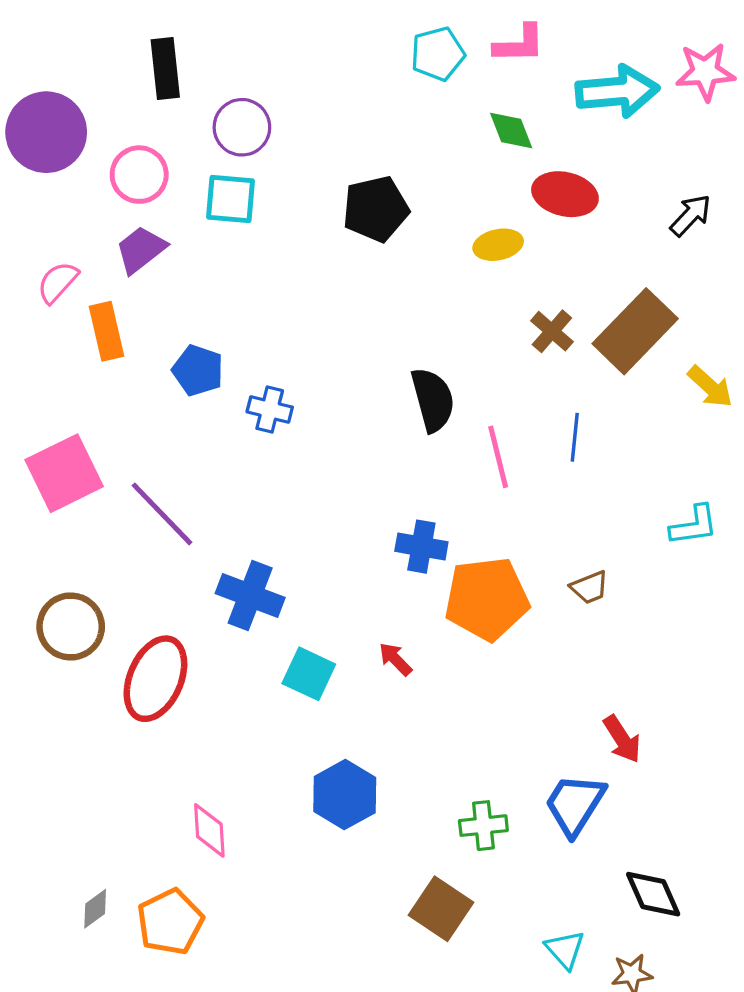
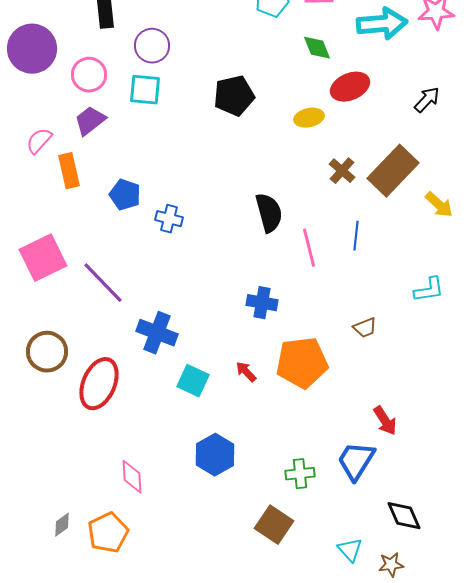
red ellipse: (565, 194) -> (350, 87), turned -36
orange pentagon: (487, 599) -> (302, 363), moved

